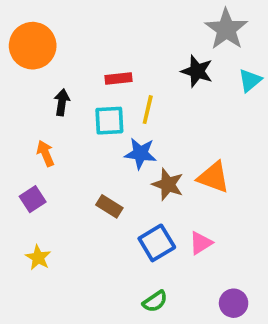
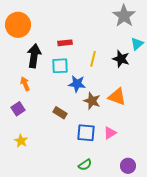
black star: (197, 71) -> (121, 59), moved
black arrow: (62, 102) -> (34, 56), size x1.6
yellow line: (148, 110) -> (93, 59), moved
blue square: (157, 243) -> (86, 133), turned 36

